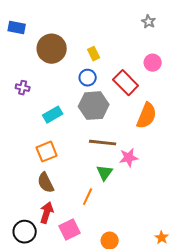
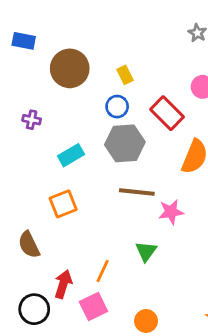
green triangle: (105, 173) -> (146, 251), moved
brown semicircle: (46, 183) -> (29, 245), moved
orange line: (88, 197) -> (103, 271), moved

